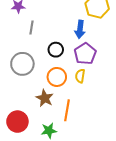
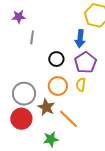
gray circle: (22, 64) -> (24, 94), moved
orange line: (67, 110) -> (68, 119), turned -55
red circle: (17, 122) -> (21, 119), moved

